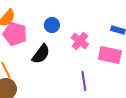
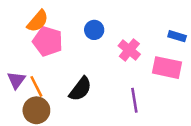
black semicircle: (41, 54) -> (80, 89), moved

